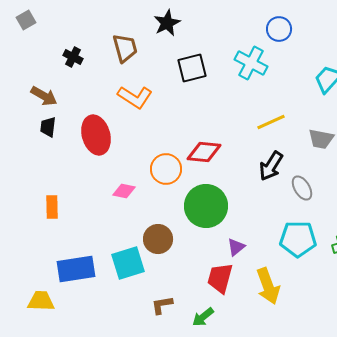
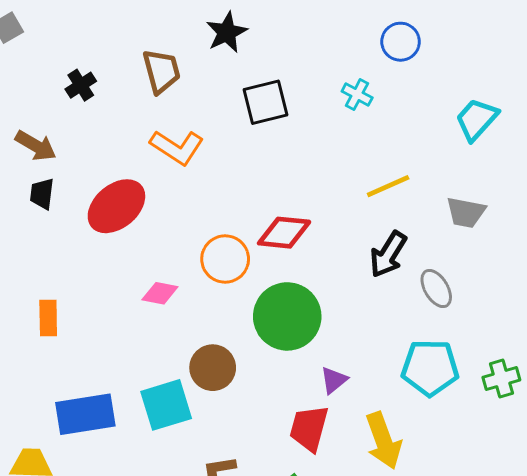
black cross: (73, 57) -> (81, 85), turned 30
cyan cross: (251, 63) -> (357, 94), size x0.6
red ellipse: (96, 135) -> (116, 206), turned 66

